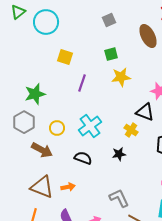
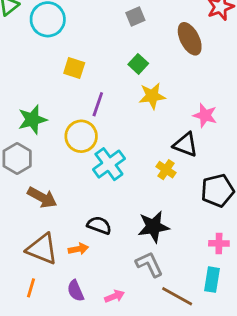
green square: (111, 54) -> (138, 64), turned -32
yellow circle: (57, 128) -> (81, 136), moved, size x1.5
black star: (119, 154) -> (153, 227), moved, size x1.6
black semicircle: (83, 158) -> (99, 225), moved

